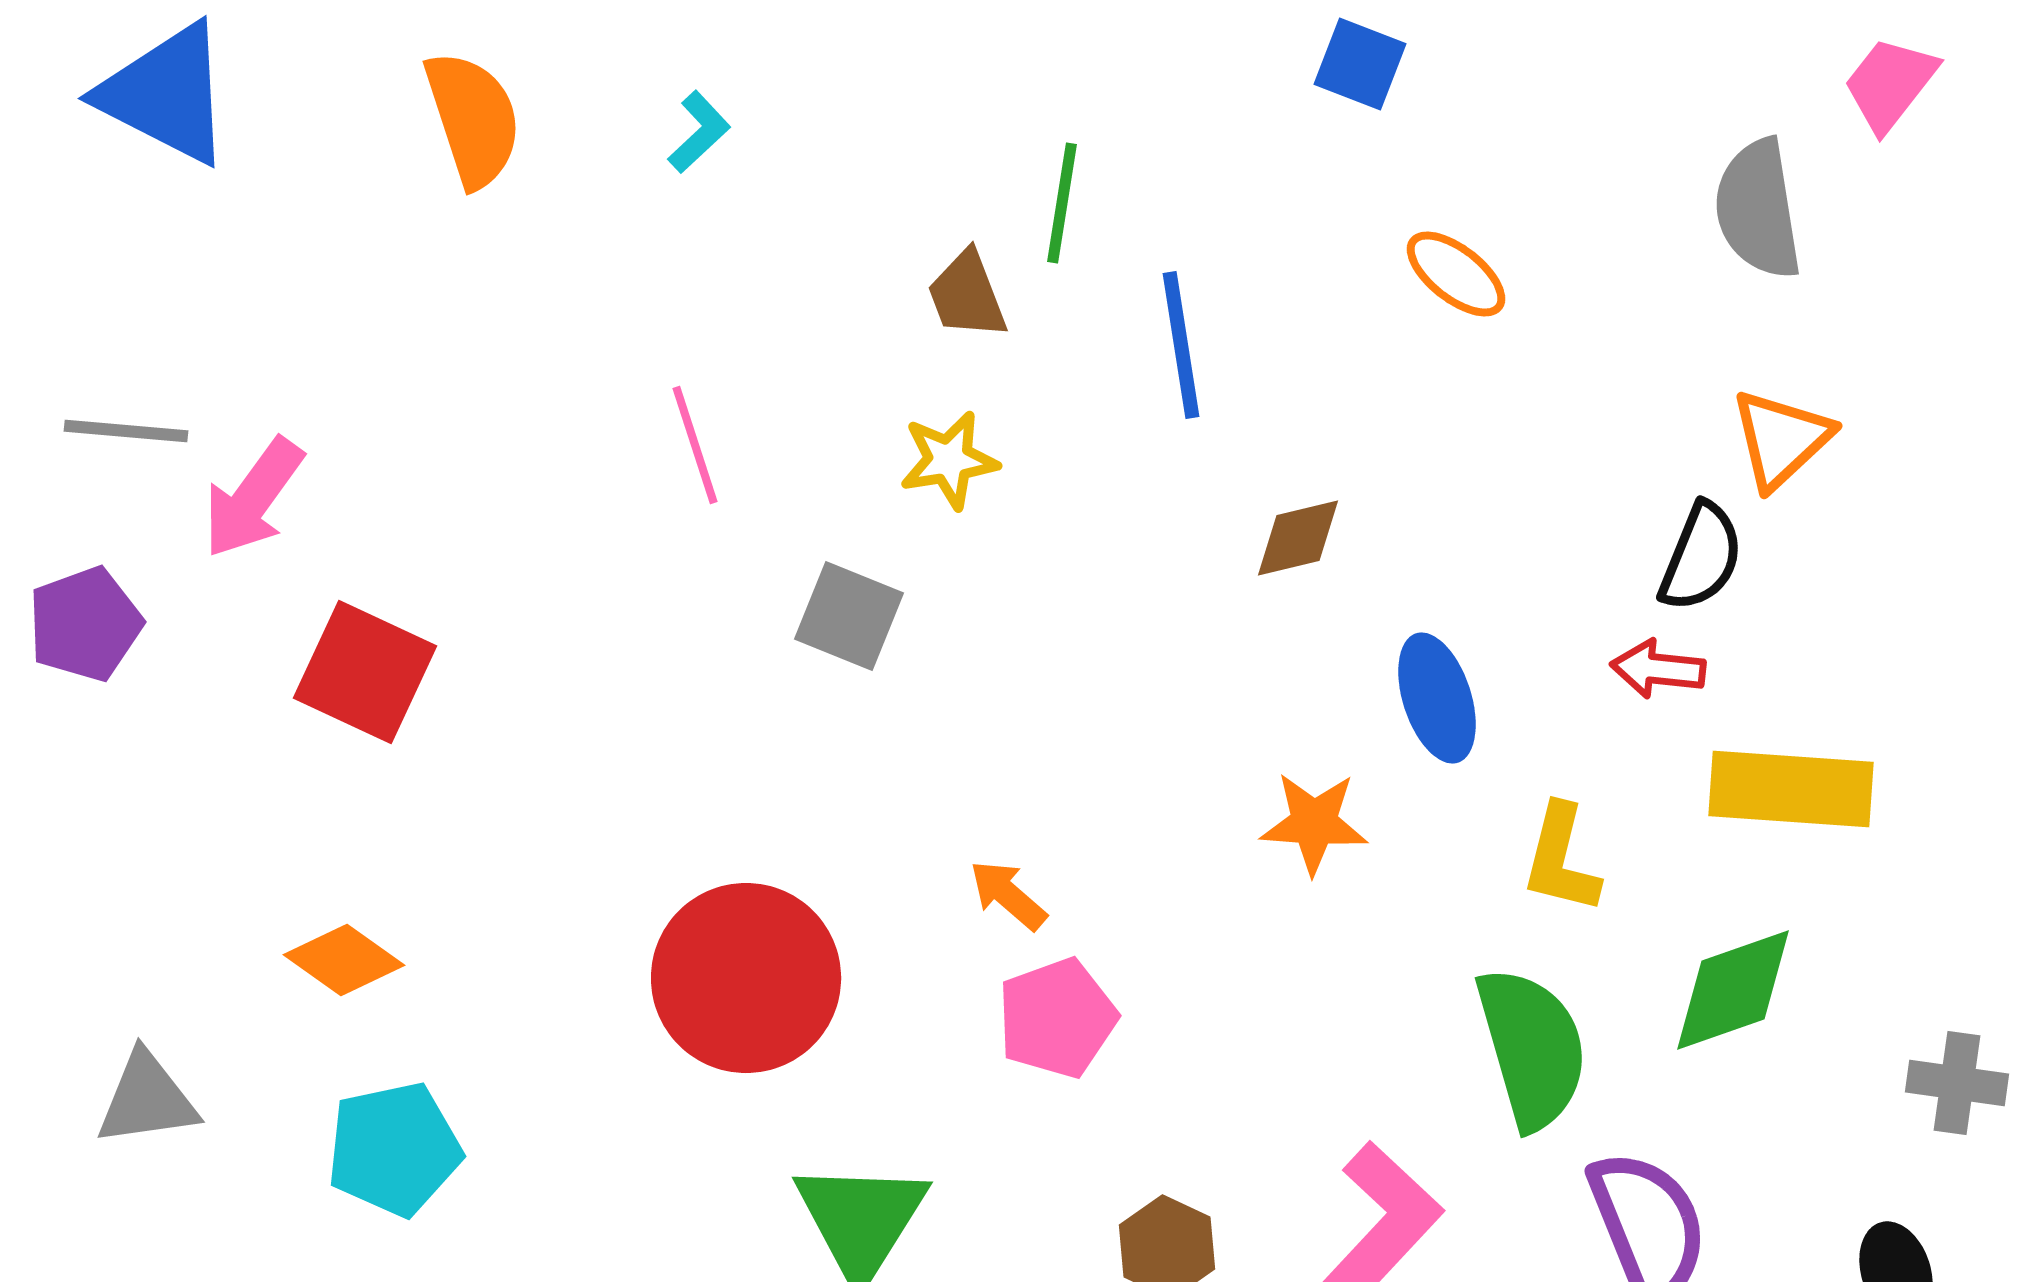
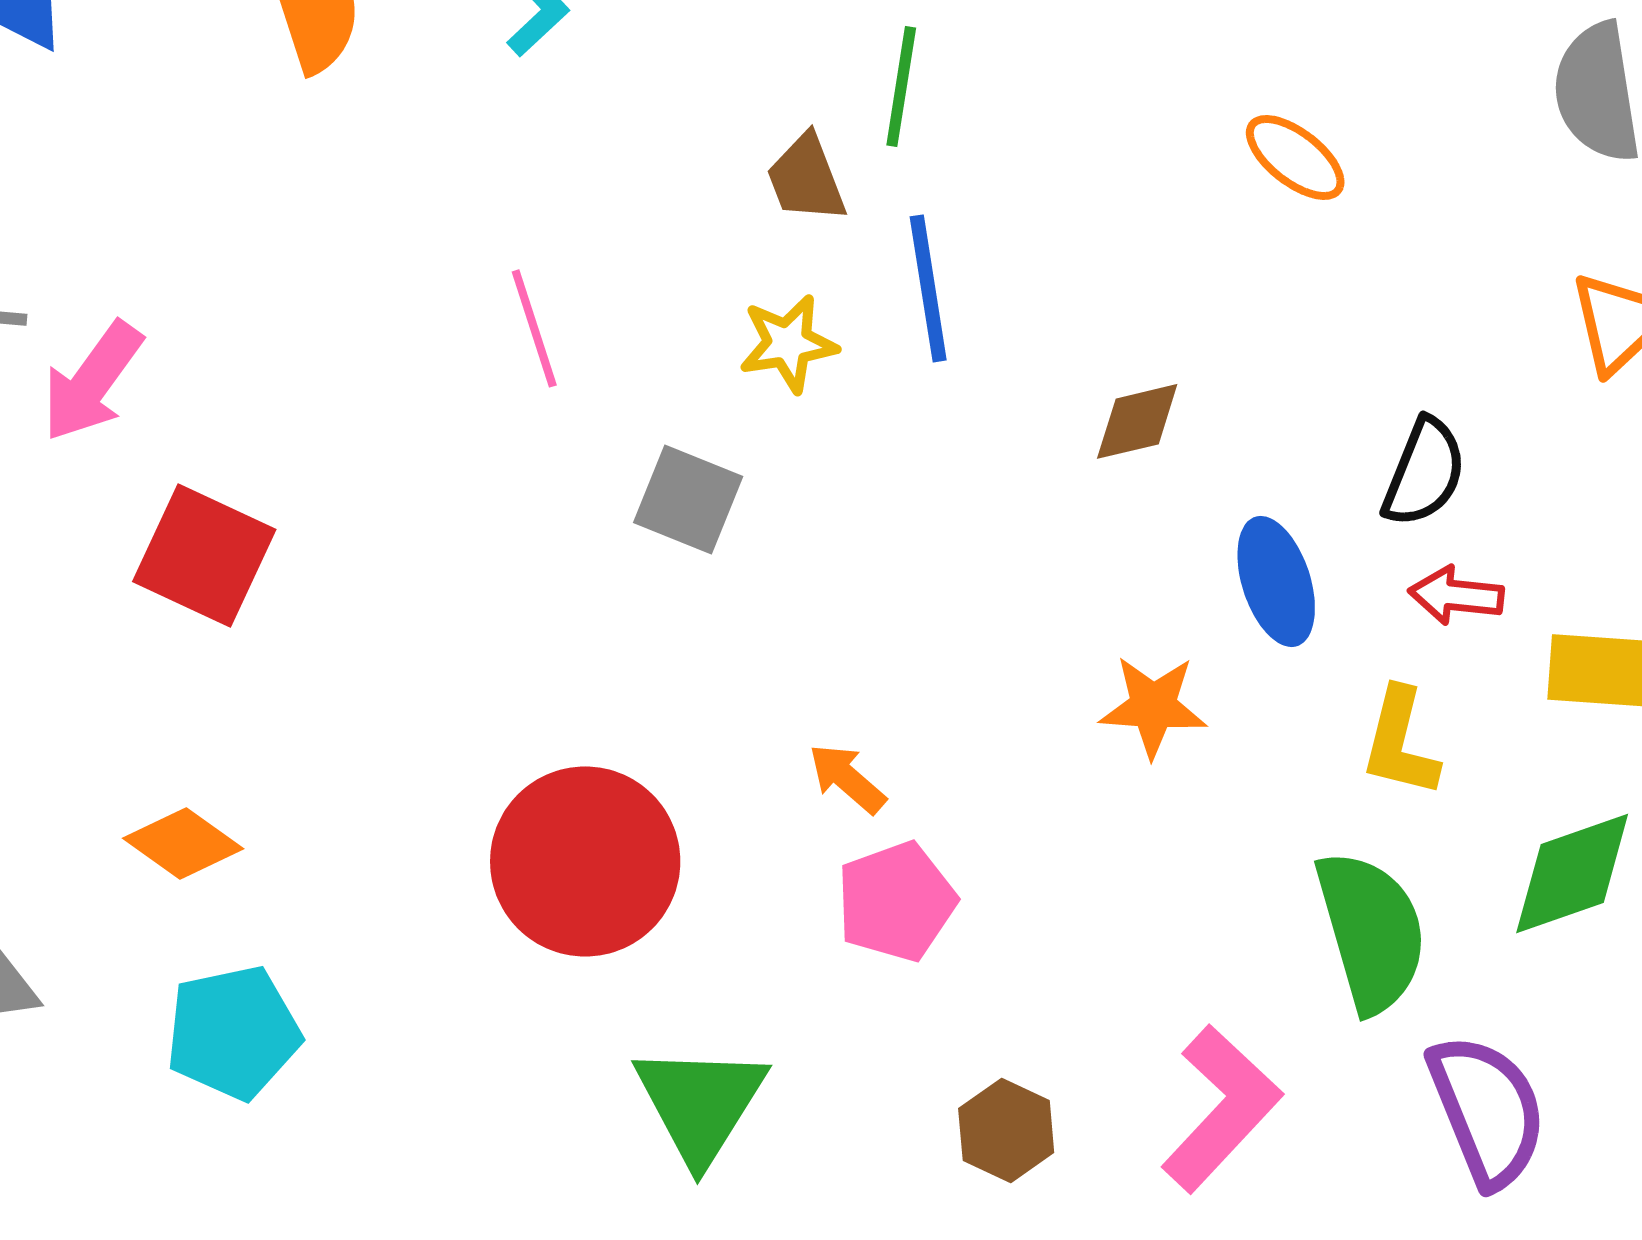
blue line: (1181, 345) -> (928, 288), moved
black semicircle: (1701, 557) -> (1424, 472), moved
red arrow: (1658, 669) -> (1456, 595), moved

